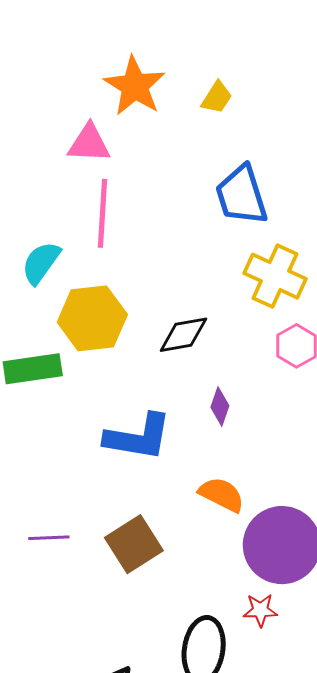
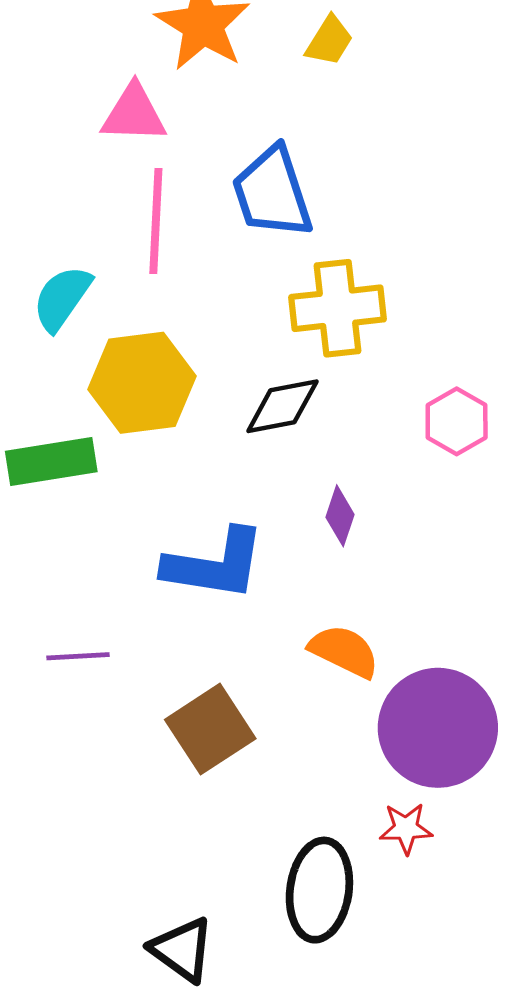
blue trapezoid: (241, 195) -> (272, 193), moved
yellow cross: (275, 276) -> (338, 308), moved, turned -30
purple line: (49, 538) -> (78, 656), moved

